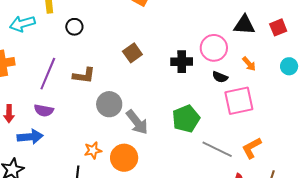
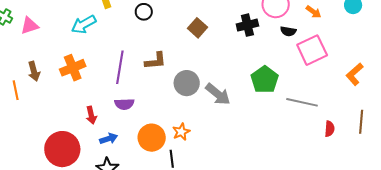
black circle: (74, 27) -> (144, 12), moved
blue arrow: (30, 137) -> (109, 139), moved, size x0.7
orange L-shape: (252, 148) -> (355, 74), moved
orange circle: (124, 158) -> (152, 138), moved

